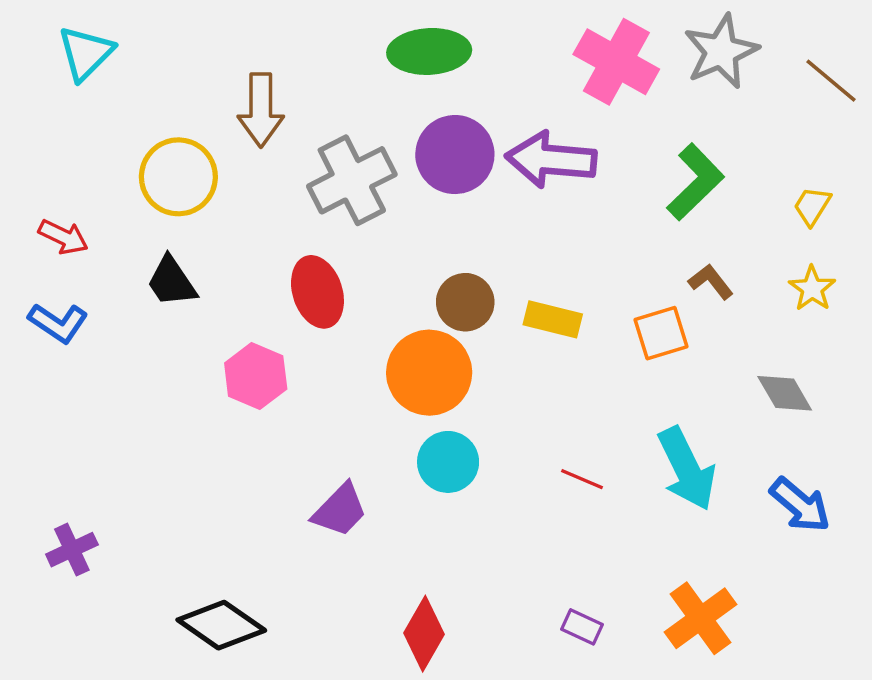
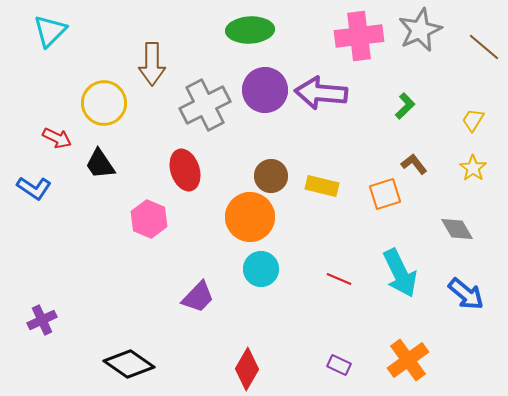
pink cross: (616, 62) -> (359, 36), turned -36
green L-shape: (695, 182) -> (405, 106), size x0.6
red arrow: (63, 237) -> (57, 138), moved

